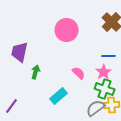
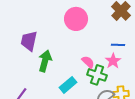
green arrow: (36, 72) -> (45, 61), size x1.5
green cross: (105, 89) -> (97, 75), moved

